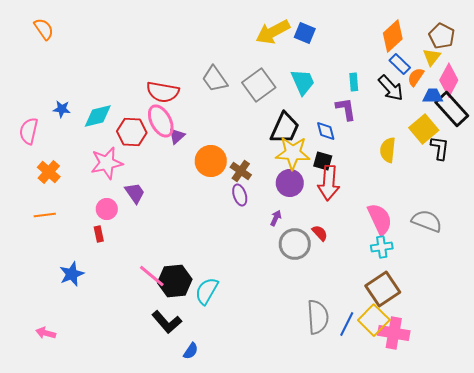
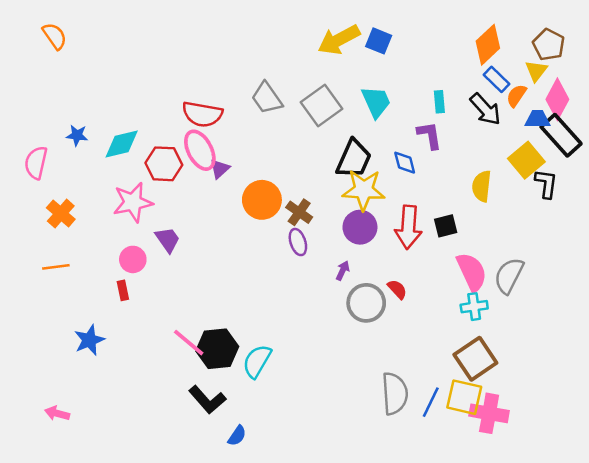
black square: (323, 161) -> (446, 226), moved, turned -30
gray semicircle: (427, 221) -> (509, 276), moved, turned -84
yellow square: (374, 320) -> (464, 397), turned -32

